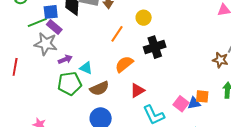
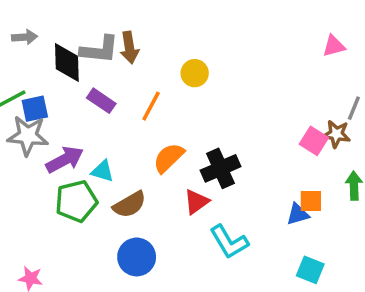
blue square: (51, 12) -> (35, 109), moved
purple rectangle: (54, 27) -> (101, 101), moved
black cross: (155, 47) -> (221, 168), moved
purple arrow: (65, 59) -> (65, 160), size x1.5
pink square: (181, 104) -> (314, 141), moved

